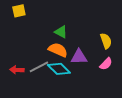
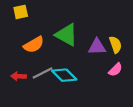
green triangle: (61, 32) -> (66, 35), size x1.6
orange semicircle: (58, 50) -> (34, 45), moved, turned 126
purple triangle: (79, 57) -> (97, 47), moved

